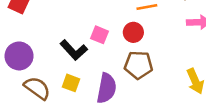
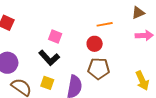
pink square: (99, 35) -> (55, 37), moved

